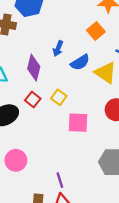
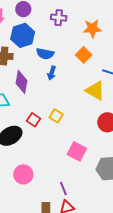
blue semicircle: (80, 62) -> (45, 54), moved, turned 48
purple diamond: (34, 68) -> (22, 82), moved
pink square: (78, 123) -> (77, 151), moved, turned 30

